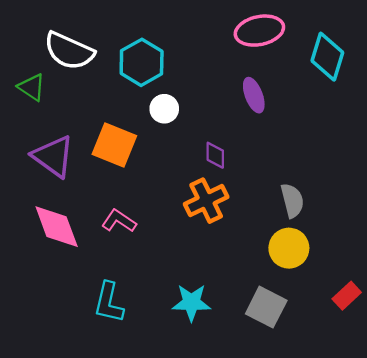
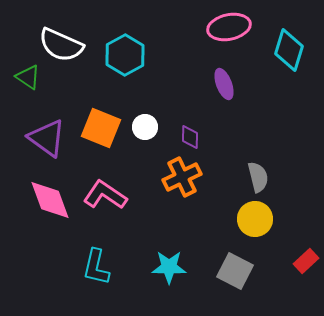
white circle: (164, 109) -> (145, 127), moved
pink L-shape: (119, 221) -> (105, 195), size x1.4

